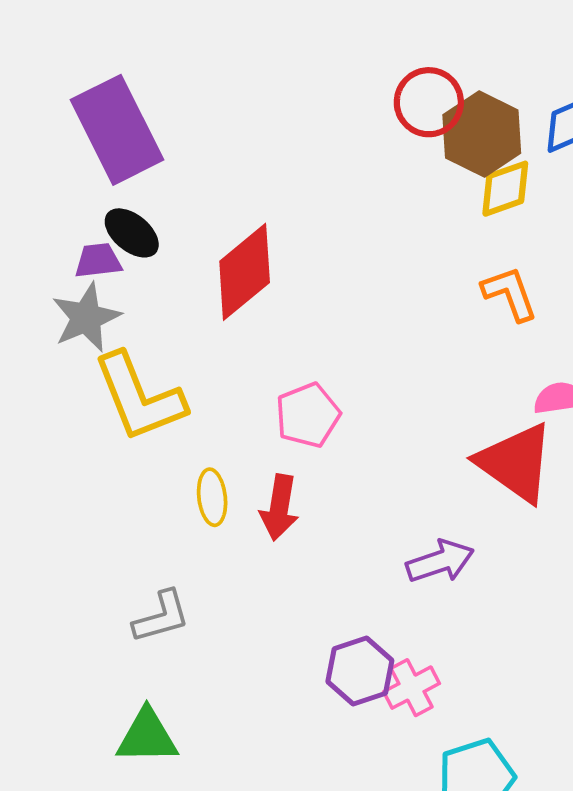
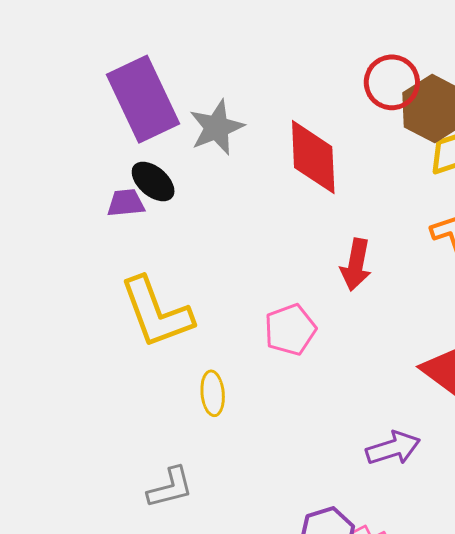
red diamond: (245, 272) -> (313, 157), moved, turned -54
gray star: (86, 318) -> (217, 127), moved
red arrow: (279, 507) -> (356, 265), moved

